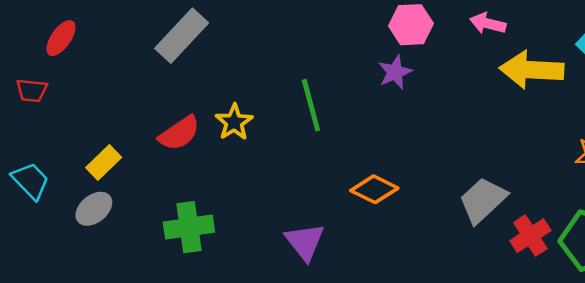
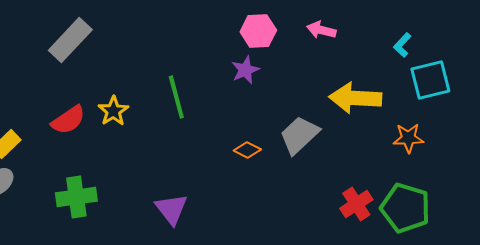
yellow arrow: (532, 70) -> (355, 98), moved
orange diamond: (374, 189) -> (247, 150), moved, size x0.7
gray trapezoid: (483, 200) -> (299, 135), moved

